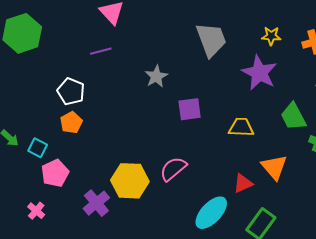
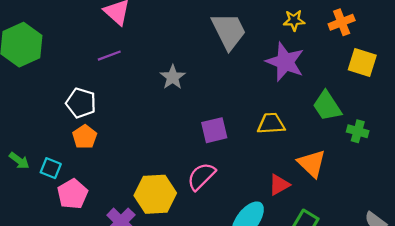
purple square: (190, 109) -> (214, 130), moved

